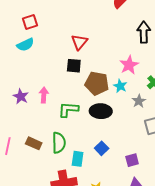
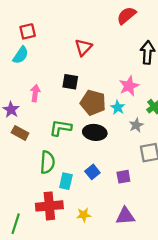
red triangle: (79, 42) -> (83, 47), moved
cyan semicircle: (25, 45) -> (21, 55), turned -36
pink arrow: (44, 95) -> (35, 93), moved
brown rectangle: (34, 143) -> (20, 133), moved
purple square: (132, 160) -> (123, 177), moved

